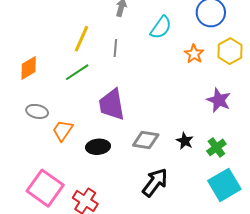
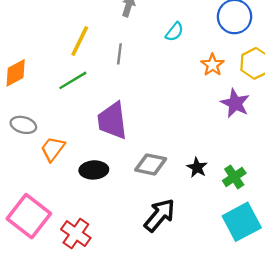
cyan semicircle: (161, 27) -> (174, 32), size x0.7
purple star: (219, 100) -> (235, 103), moved

